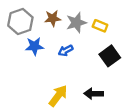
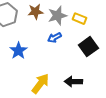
blue star: (34, 46) -> (18, 51), moved, turned -30
blue arrow: (66, 51) -> (54, 38), moved

